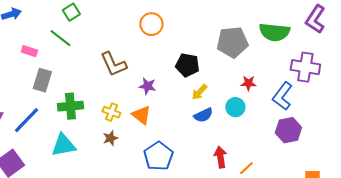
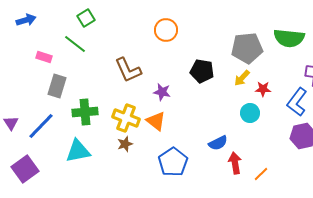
yellow arrow: (199, 92) -> (242, 78), moved
yellow cross: (111, 112) -> (126, 118), size x1.5
blue semicircle: (203, 115) -> (218, 143), moved

